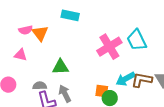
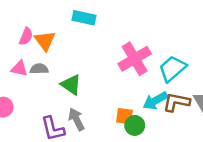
pink semicircle: (26, 30) -> (26, 36), turned -56
cyan trapezoid: (137, 40) -> (172, 69), moved, turned 75
green triangle: (60, 67) -> (71, 85), turned 36
gray semicircle: (40, 86) -> (39, 69), moved

